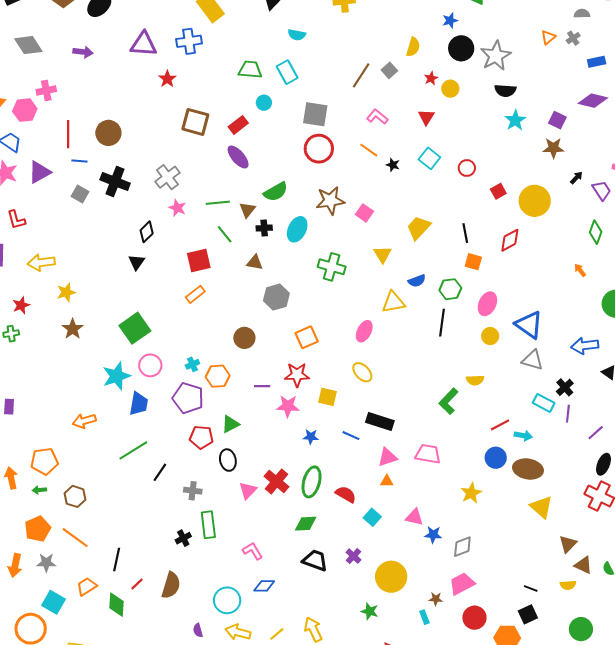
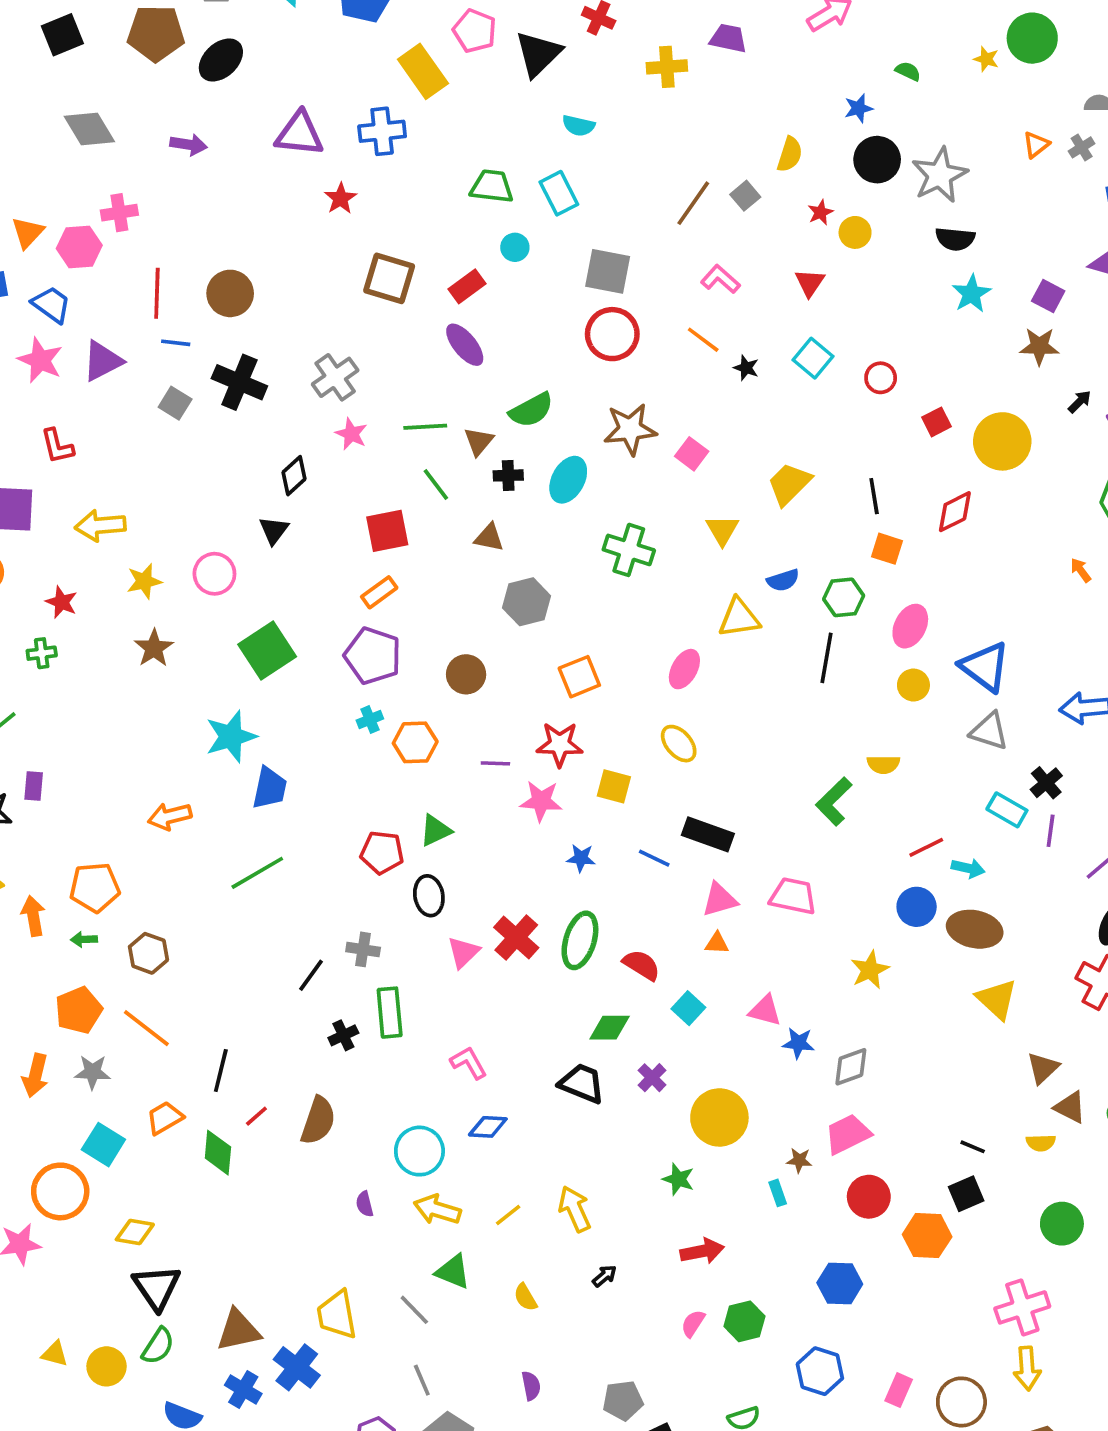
red star: (21, 305) -> (61, 602), turned -30
pink circle: (150, 365) -> (214, 574), moved
purple pentagon: (188, 398) -> (373, 656), moved
black line: (160, 472) -> (311, 975), moved
green diamond: (306, 524) -> (610, 1028), moved

